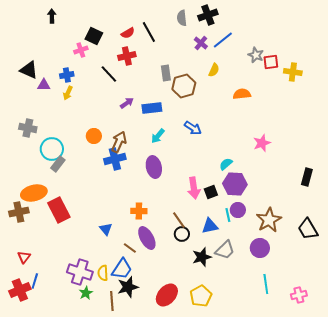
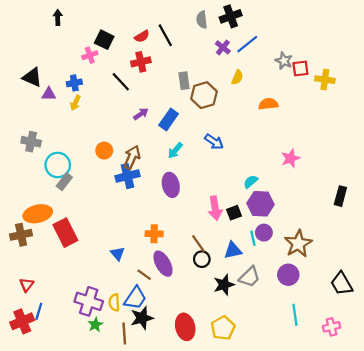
blue rectangle: (152, 108) -> (169, 120), turned -48
black trapezoid: (308, 229) -> (342, 284), moved
red ellipse: (167, 295) -> (185, 327), turned -55

